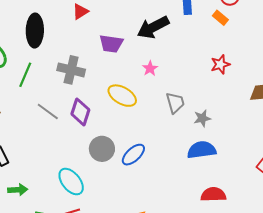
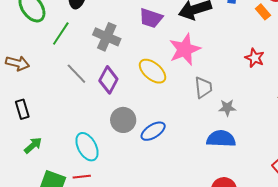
red star: (220, 64) -> (255, 58), turned 30
pink star: (150, 68) -> (185, 49), size x2.0
green arrow: (18, 190) -> (33, 145), turned -48

